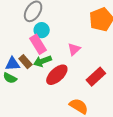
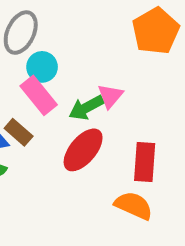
green arrow: (42, 61) -> (86, 108), moved
red rectangle: (96, 77) -> (145, 162), moved, turned -36

